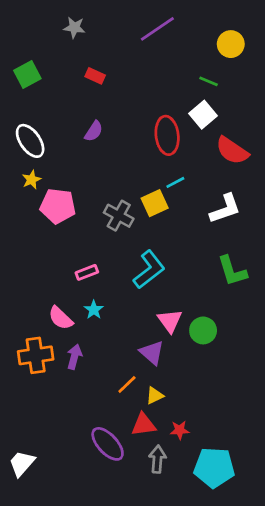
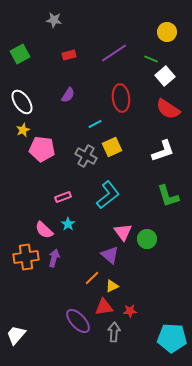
purple line: (157, 29) -> (114, 53), moved
red rectangle: (95, 76) -> (69, 55), turned -40
white square: (203, 115) -> (165, 76), moved
cyan line: (175, 182) -> (95, 124), moved
cyan pentagon: (214, 467) -> (172, 338), moved

